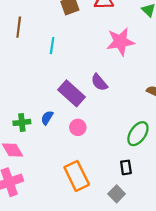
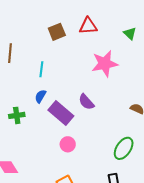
blue semicircle: (47, 118) -> (40, 96), moved
green cross: (22, 122) -> (17, 115), moved

